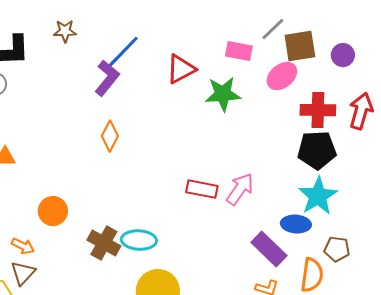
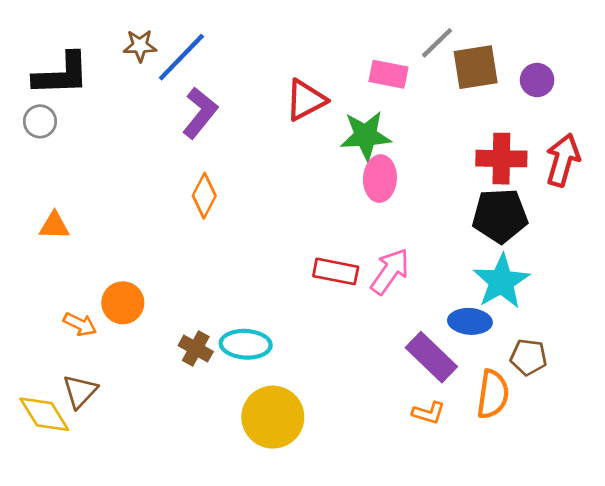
blue line: (122, 53) -> (181, 57), moved
pink ellipse: (282, 76) -> (380, 179), moved, turned -48
brown cross: (104, 243) -> (196, 349), size x0.7
orange arrow: (23, 246) -> (80, 324), moved

